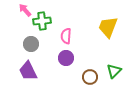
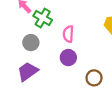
green cross: (42, 21) -> (43, 18), turned 36
purple trapezoid: (28, 71) -> (28, 71), turned 80

